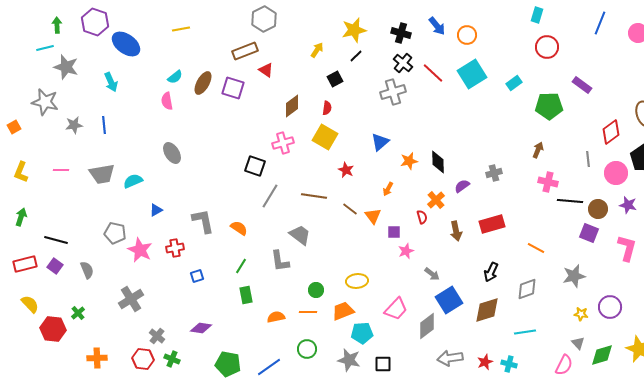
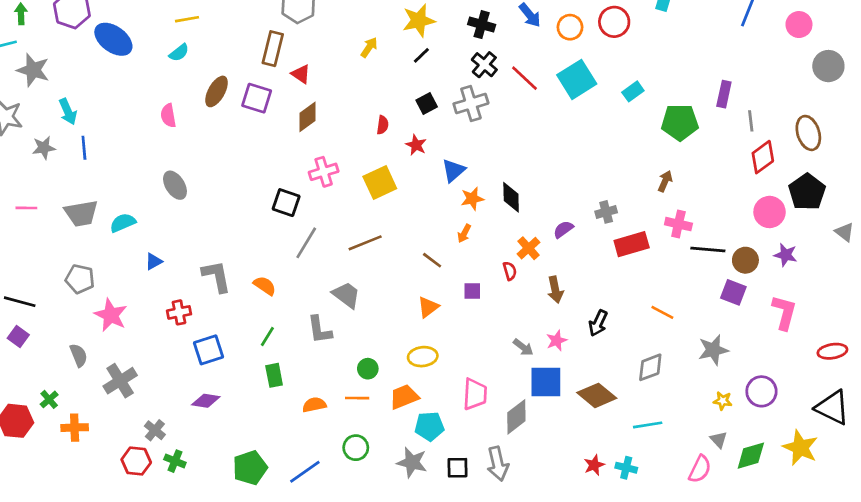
red circle: (547, 47) -> (614, 22), moved
brown rectangle: (245, 51) -> (273, 49), turned -55
cyan semicircle: (175, 77) -> (179, 53), moved
black square: (335, 79) -> (427, 104), moved
cyan arrow: (111, 82) -> (68, 112), moved
purple rectangle: (582, 85) -> (724, 94), turned 66
brown diamond: (292, 106) -> (308, 117), moved
yellow square: (325, 137) -> (380, 183), moved, turned 35
gray line: (588, 159) -> (751, 121), moved
orange star: (409, 161) -> (472, 199), moved
black diamond: (438, 162) -> (511, 197), moved
red star: (346, 170) -> (416, 145), moved
brown line: (314, 196) -> (365, 243), turned -30
brown line: (350, 209) -> (432, 260), moved
orange triangle: (373, 216) -> (428, 307), moved, turned 30
red rectangle: (492, 224) -> (632, 244), moved
gray pentagon: (115, 233) -> (80, 279), moved
pink star: (140, 250) -> (111, 315), moved
pink star: (406, 251) -> (557, 341), moved
gray semicircle: (87, 270) -> (79, 355), moved
black arrow: (491, 272) -> (598, 323), moved
blue square: (197, 276) -> (208, 350), size x1.6
blue square: (449, 300) -> (546, 382), turned 32
pink trapezoid: (396, 309) -> (475, 394), turned -40
brown diamond: (487, 310) -> (597, 395), turned 56
purple diamond: (201, 328) -> (206, 401), moved
orange cross: (97, 358) -> (75, 428), moved
gray arrow: (450, 358) -> (498, 464), moved, turned -95
green pentagon: (228, 364) -> (250, 468), turned -30

